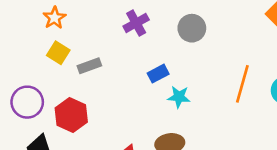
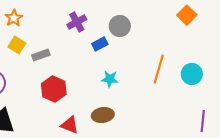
blue rectangle: (158, 74) -> (100, 44), moved
red hexagon: (71, 115) -> (54, 89), moved

